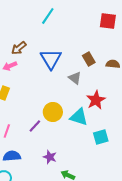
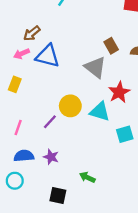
blue triangle: (51, 59) -> (48, 56), moved, turned -45
gray triangle: (75, 78) -> (95, 67), size x1.5
purple star: (50, 157) -> (51, 157), moved

